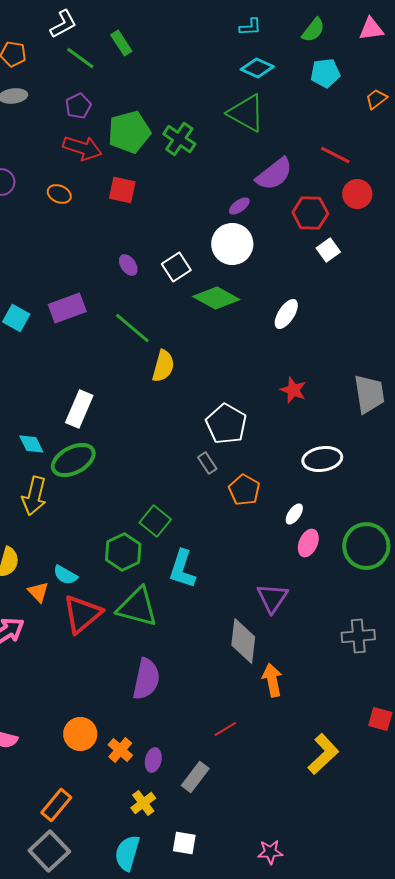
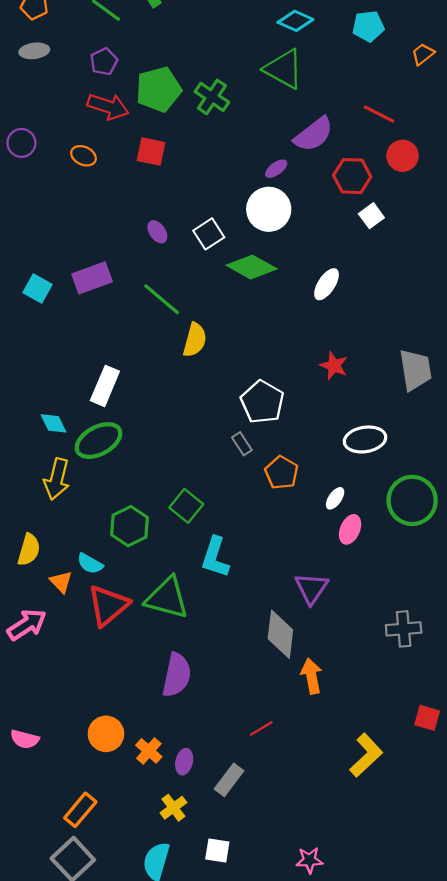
green circle: (366, 546) -> (412, 500), moved
green hexagon: (123, 552) -> (130, 526), moved

